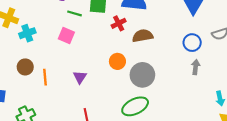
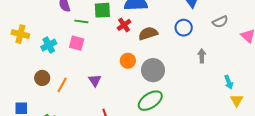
cyan cross: (27, 33) -> (49, 45), moved
blue circle: (192, 43) -> (184, 28), moved
orange line: (45, 77) -> (62, 85), turned 42

